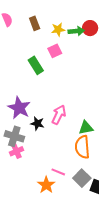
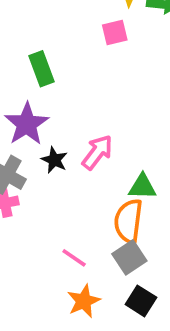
green rectangle: (36, 65) -> (41, 69), moved
gray square: (82, 178) -> (129, 257), moved
orange star: (46, 185) -> (84, 301), moved

